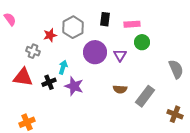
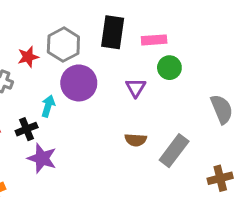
black rectangle: (105, 19) -> (113, 32), size x1.5
purple circle: (95, 52) -> (79, 83), moved
purple star: (74, 86) -> (42, 158), moved
brown cross: (175, 114) -> (220, 178), turned -35

